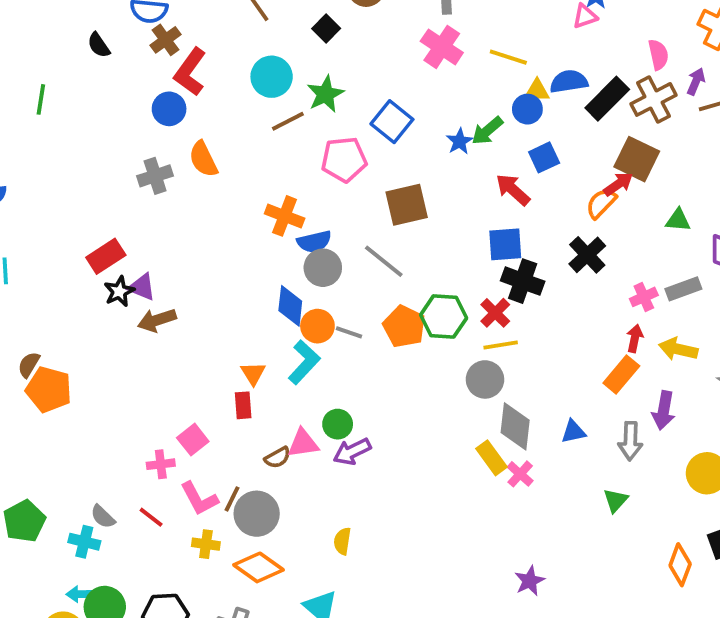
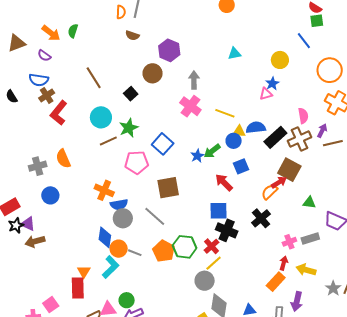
blue circle: (169, 109) -> (50, 195), moved
yellow line: (501, 345) -> (214, 263), turned -36
red rectangle: (243, 405) -> (78, 288), size x1.5

